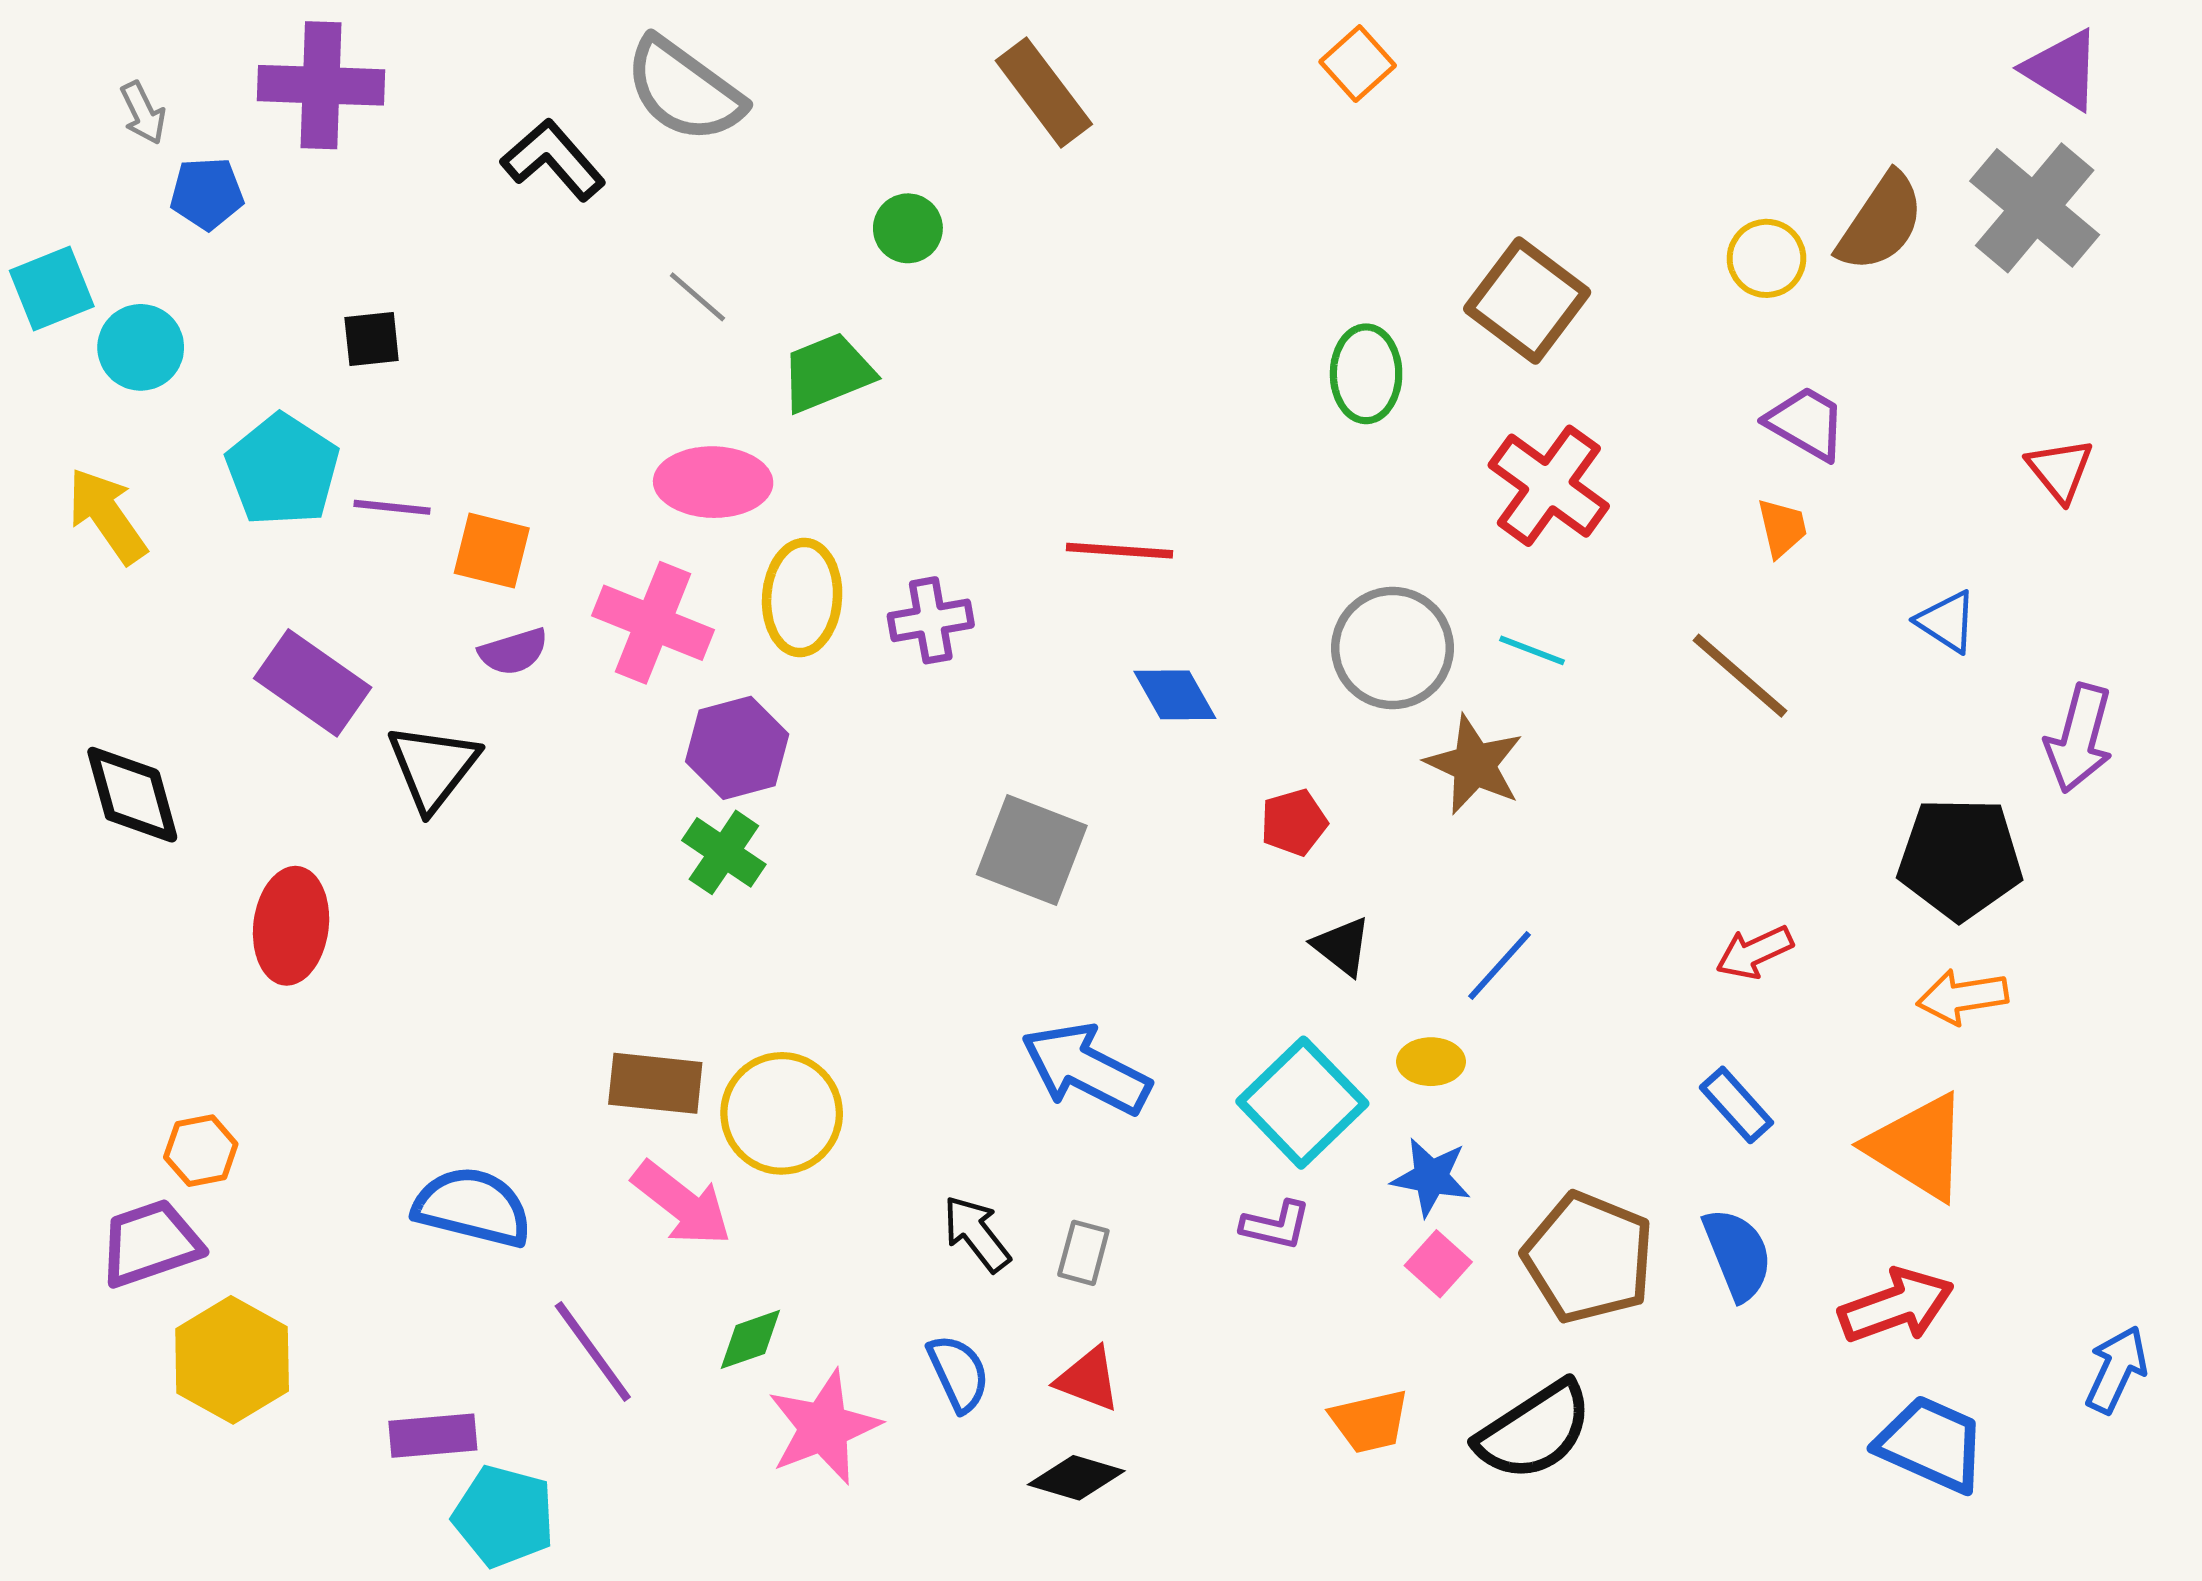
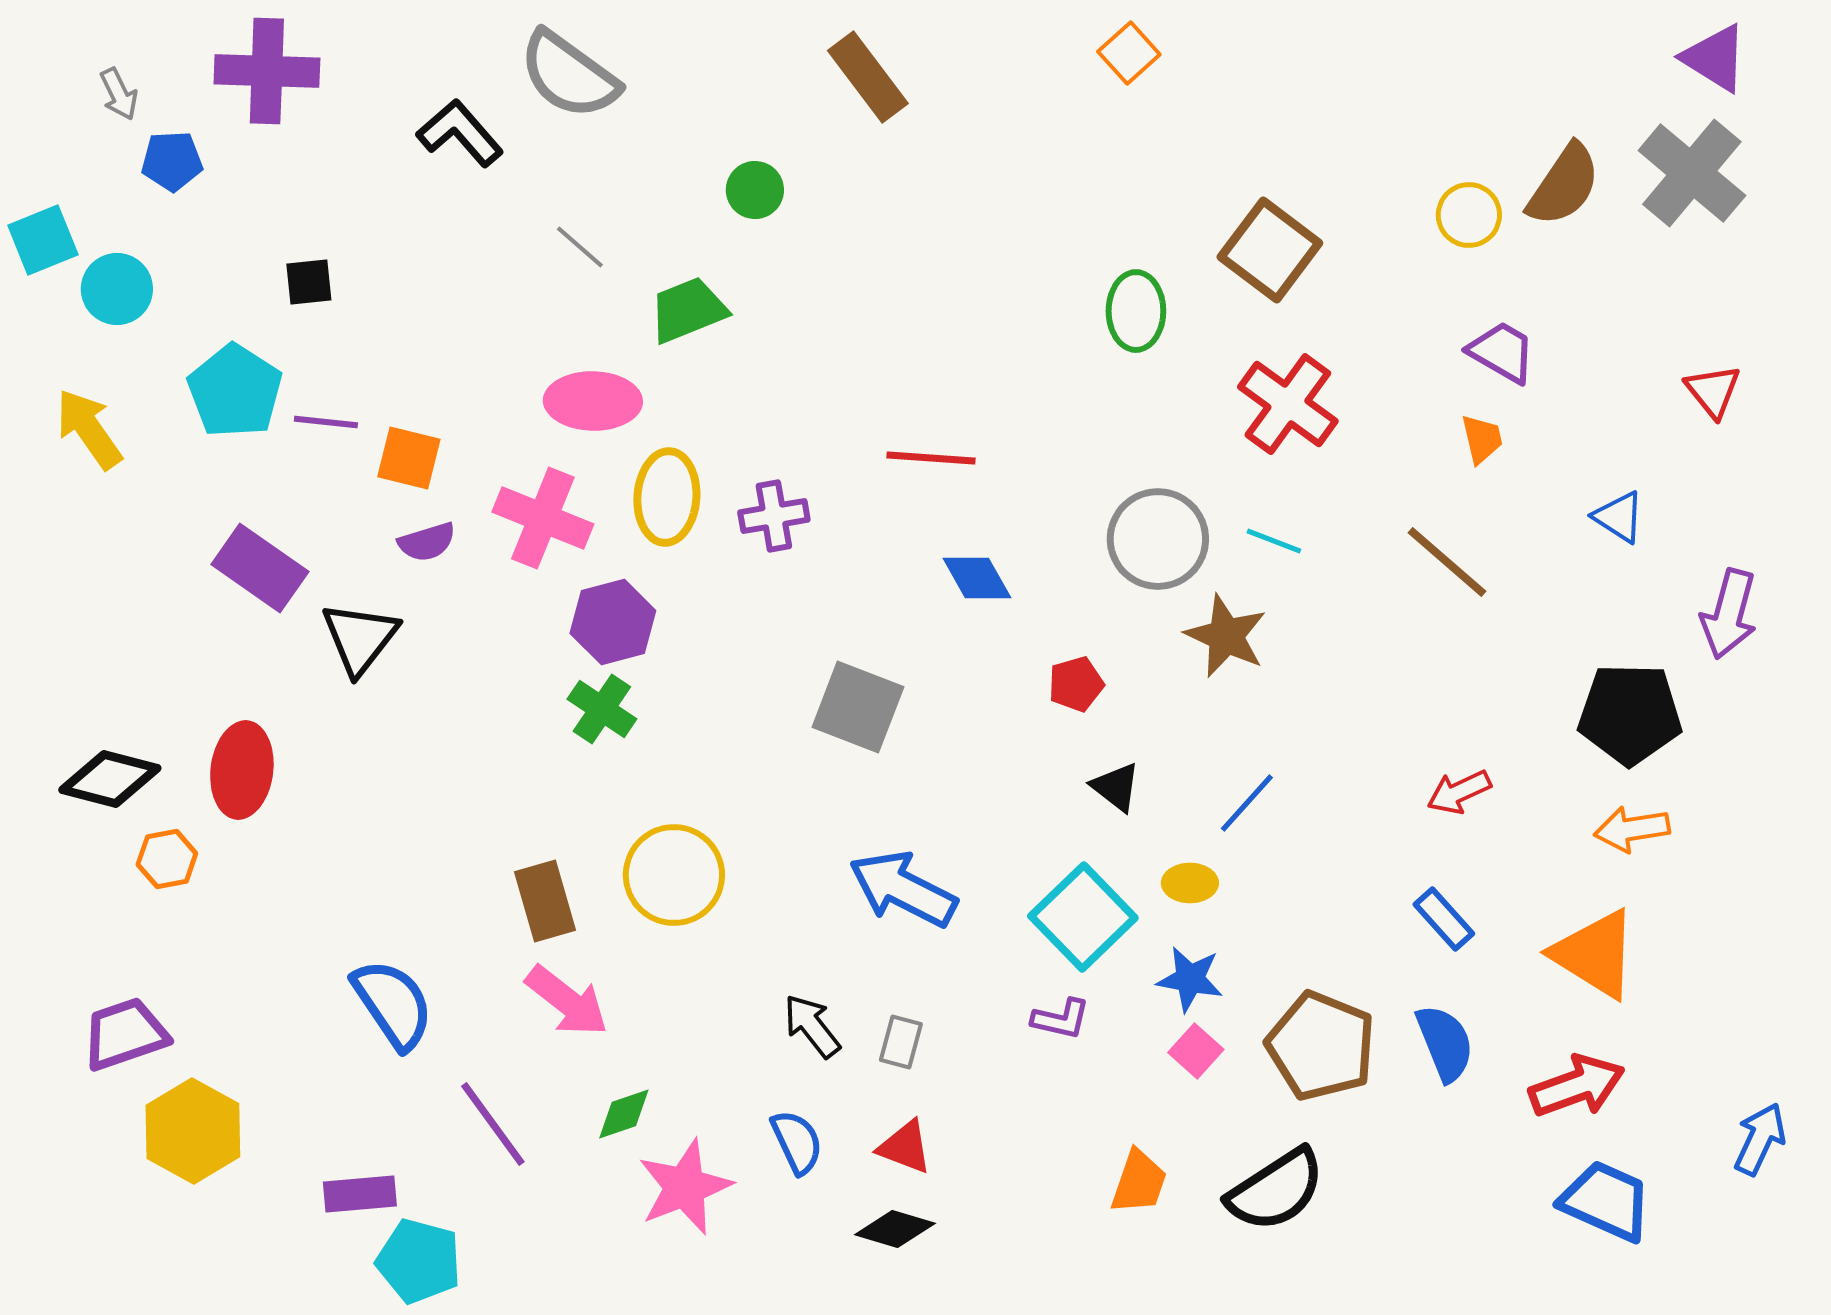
black diamond: (132, 795) -> (110, 779), moved, turned -60
brown rectangle: (655, 1083) -> (545, 901), turned 68
yellow circle: (782, 1113) -> (674, 875), moved
orange hexagon: (201, 1151) -> (167, 859), moved
blue semicircle: (473, 1207) -> (393, 1004), turned 42
orange trapezoid: (1370, 1421) -> (1139, 1182), turned -58

